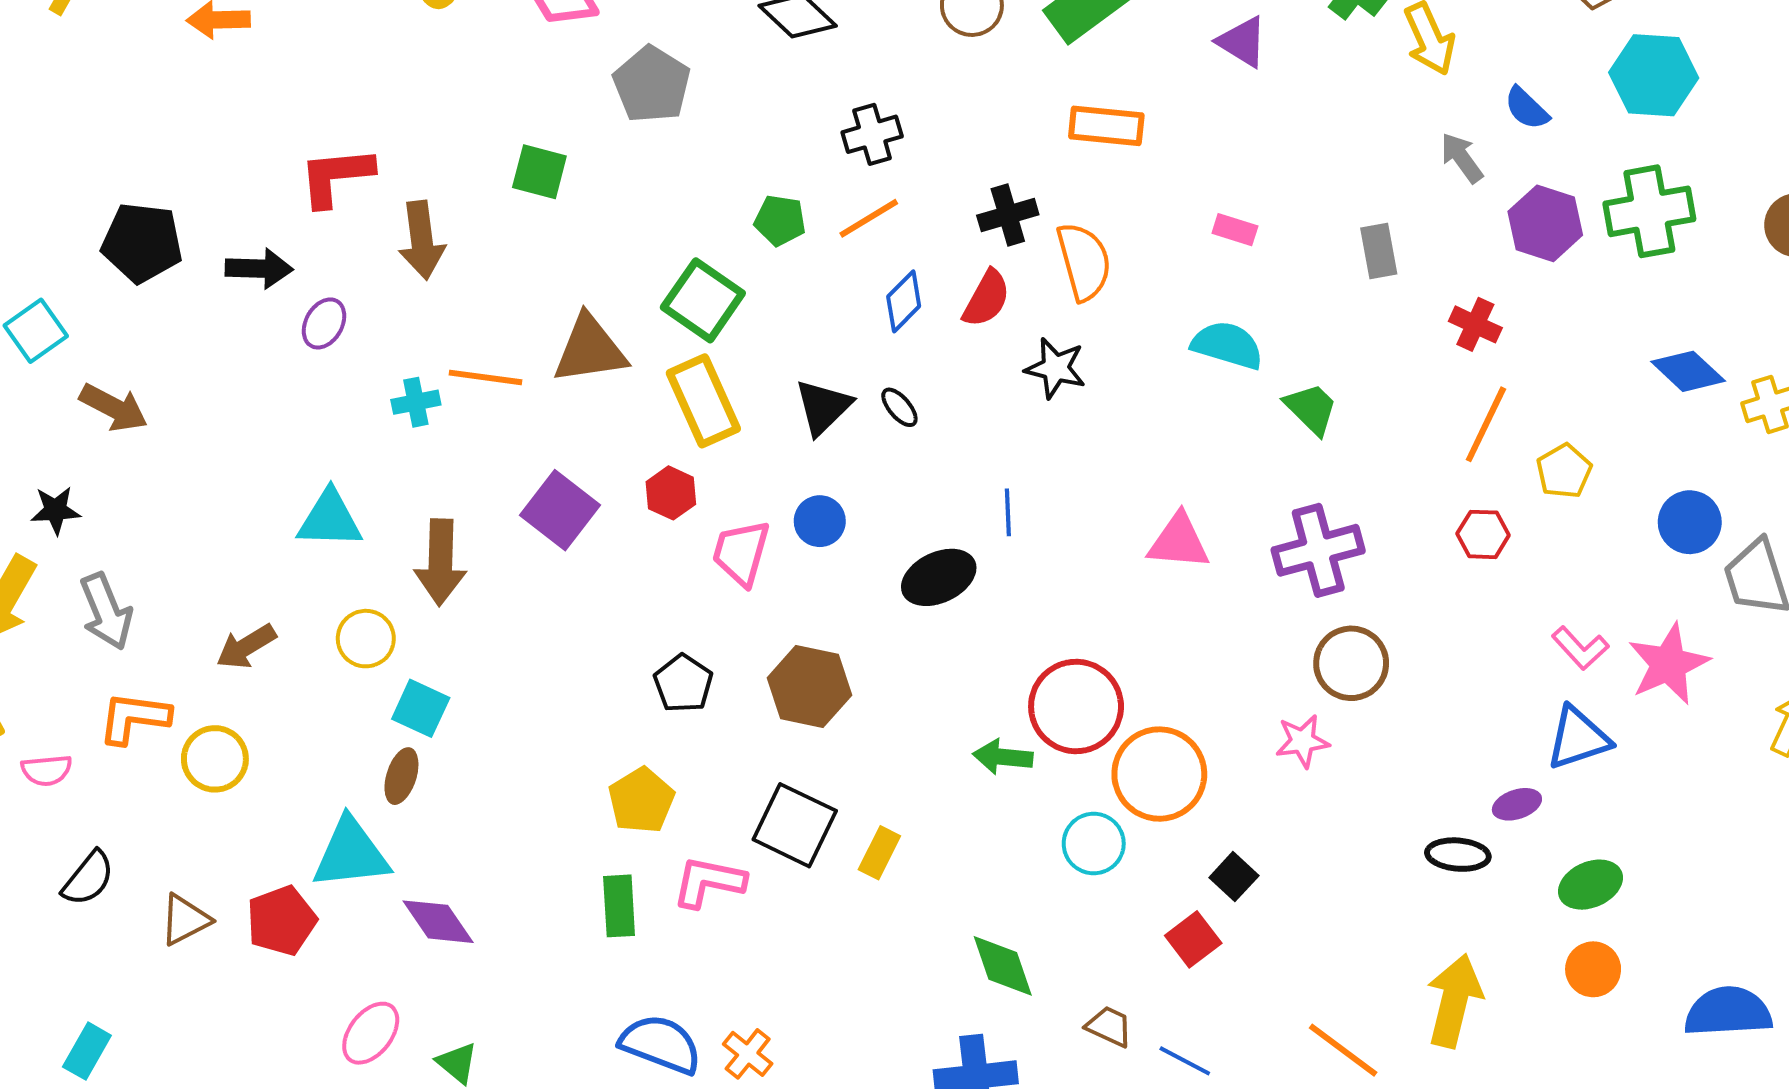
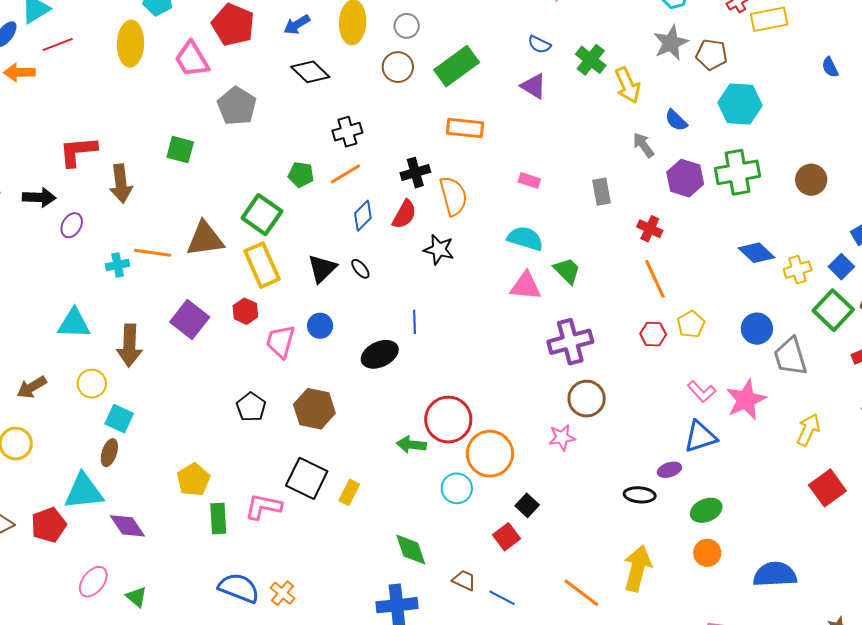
orange line: (1486, 424) -> (655, 279), turned -51
yellow pentagon: (1564, 471) -> (691, 324), moved
pink triangle: (1179, 542) -> (526, 286), moved
yellow pentagon: (641, 800) -> (193, 480), moved

